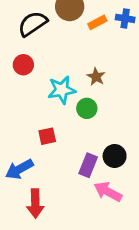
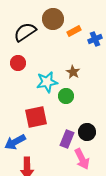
blue cross: (125, 18) -> (95, 39), moved, turned -32
red square: (47, 136) -> (36, 117), size x1.6
pink arrow: (108, 192) -> (82, 159), turned -145

